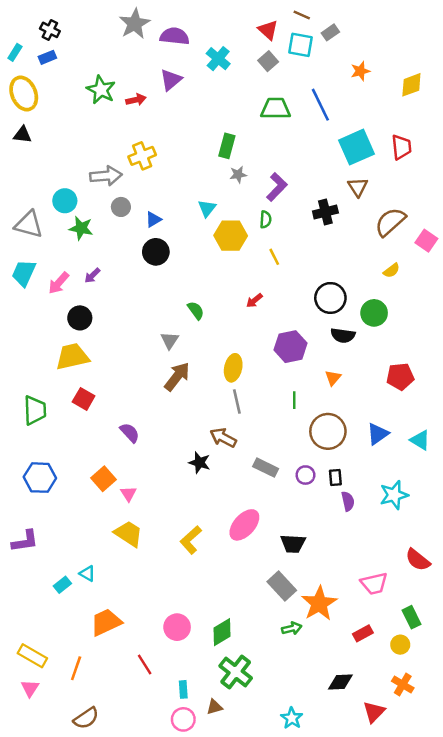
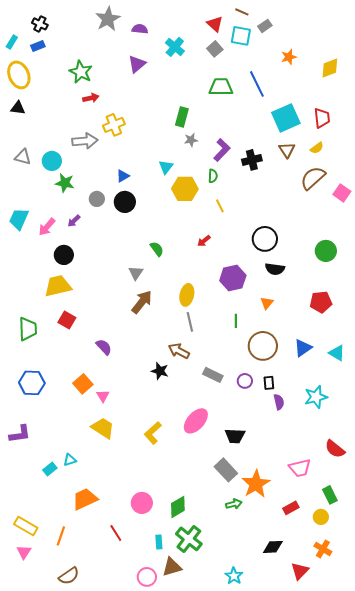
purple semicircle: (175, 36) -> (140, 29), size x0.7
red arrow: (136, 100) -> (91, 98), moved
gray circle: (121, 207) -> (97, 199), moved
black cross: (325, 212) -> (252, 160), moved
gray triangle: (29, 224) -> (23, 157), moved, size x0.7
yellow semicircle: (392, 271) -> (317, 148), moved
green circle: (374, 313) -> (326, 251), moved
cyan triangle: (87, 574) -> (70, 460), turned -48
cyan rectangle: (183, 689) -> (159, 542), moved
brown triangle: (214, 707) -> (172, 567), size x1.5

